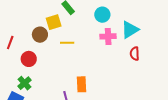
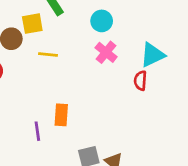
cyan triangle: (130, 30) -> (152, 55), moved
pink cross: (108, 36) -> (106, 52), turned 35

